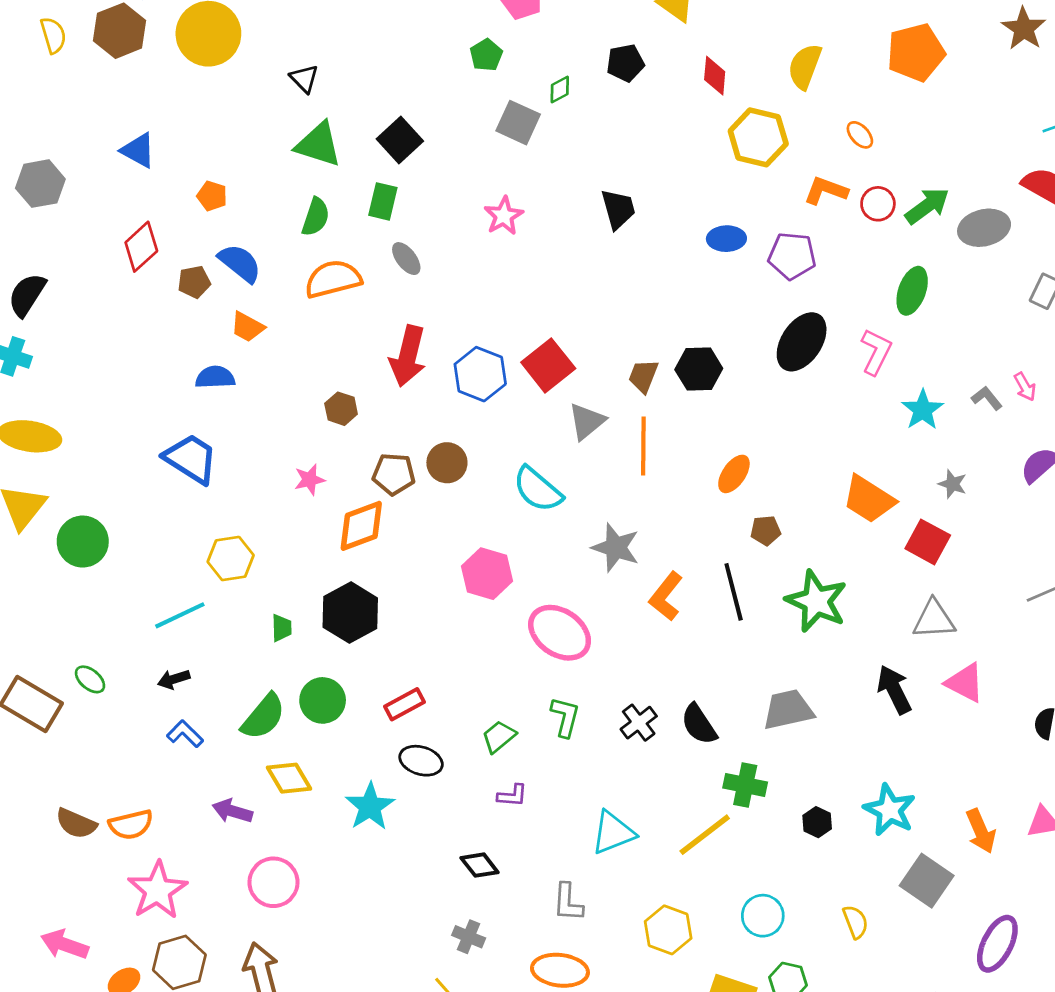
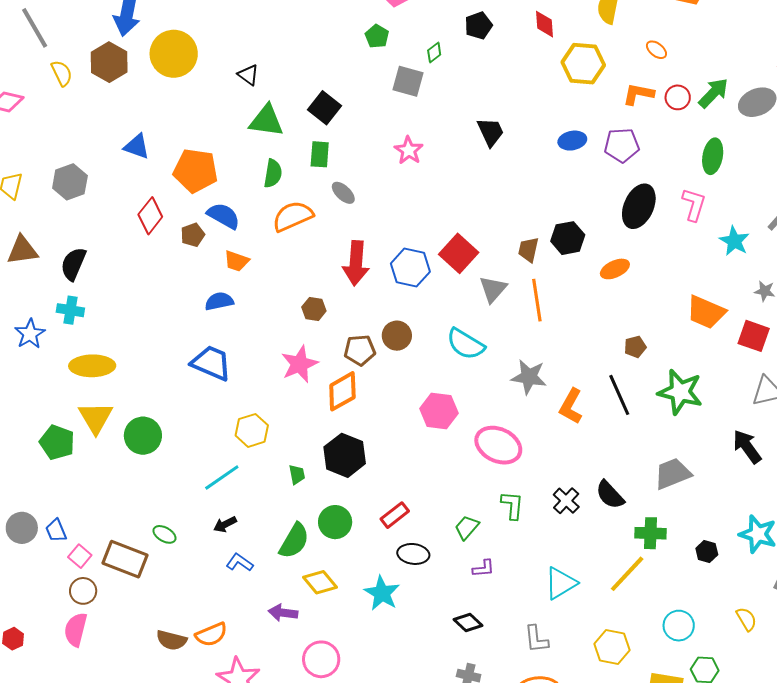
orange pentagon: (212, 196) -> (195, 171), size x2.0
orange ellipse: (734, 474) -> (615, 269), moved, turned 40
pink star: (310, 480) -> (300, 364), size x1.6

